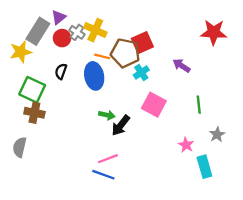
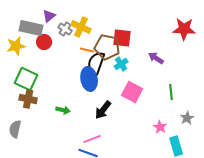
gray rectangle: (38, 31) -> (31, 28), turned 70
red circle: (62, 38) -> (44, 42), moved
red square: (142, 43) -> (122, 38), turned 30
black semicircle: (61, 71) -> (96, 63), moved, size x1.6
blue ellipse: (94, 76) -> (89, 79), moved
green arrow: (107, 115) -> (63, 110), moved

